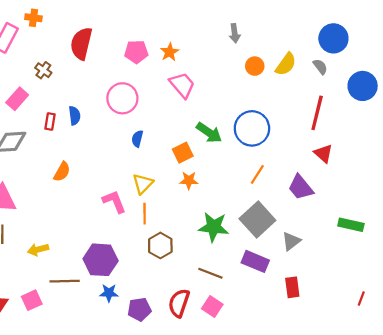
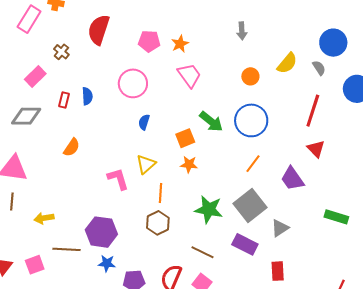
orange circle: (255, 66) -> (250, 76), moved
orange line: (145, 214) -> (160, 193), moved

